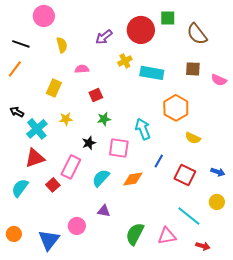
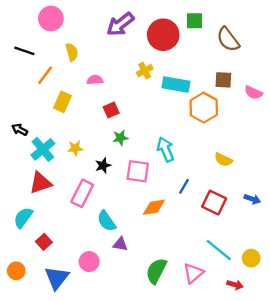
purple arrow: (104, 37) -> (120, 24), moved, size x1.4
orange line: (15, 69) -> (45, 75), moved
orange hexagon: (176, 108) -> (204, 108), moved
yellow star: (66, 119) -> (75, 148), moved
cyan semicircle: (101, 178) -> (106, 221), moved, turned -78
red square: (53, 185) -> (44, 242), moved
yellow circle: (217, 202) -> (251, 258), moved
pink triangle: (167, 236) -> (193, 273), turned -30

